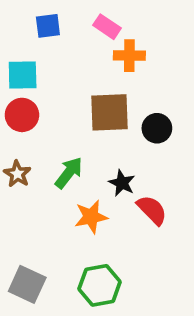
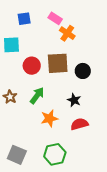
orange cross: (129, 56) -> (67, 33), turned 35
red circle: (22, 115) -> (32, 66), moved
black star: (122, 183) -> (74, 100), moved
red semicircle: (152, 210) -> (79, 124), moved, turned -60

